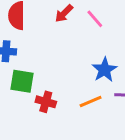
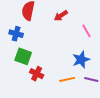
pink line: (95, 19) -> (87, 31), moved

